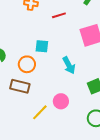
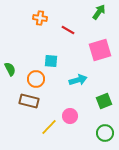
red line: (59, 15) -> (68, 30), turned 48
cyan arrow: (69, 65) -> (78, 80), turned -78

